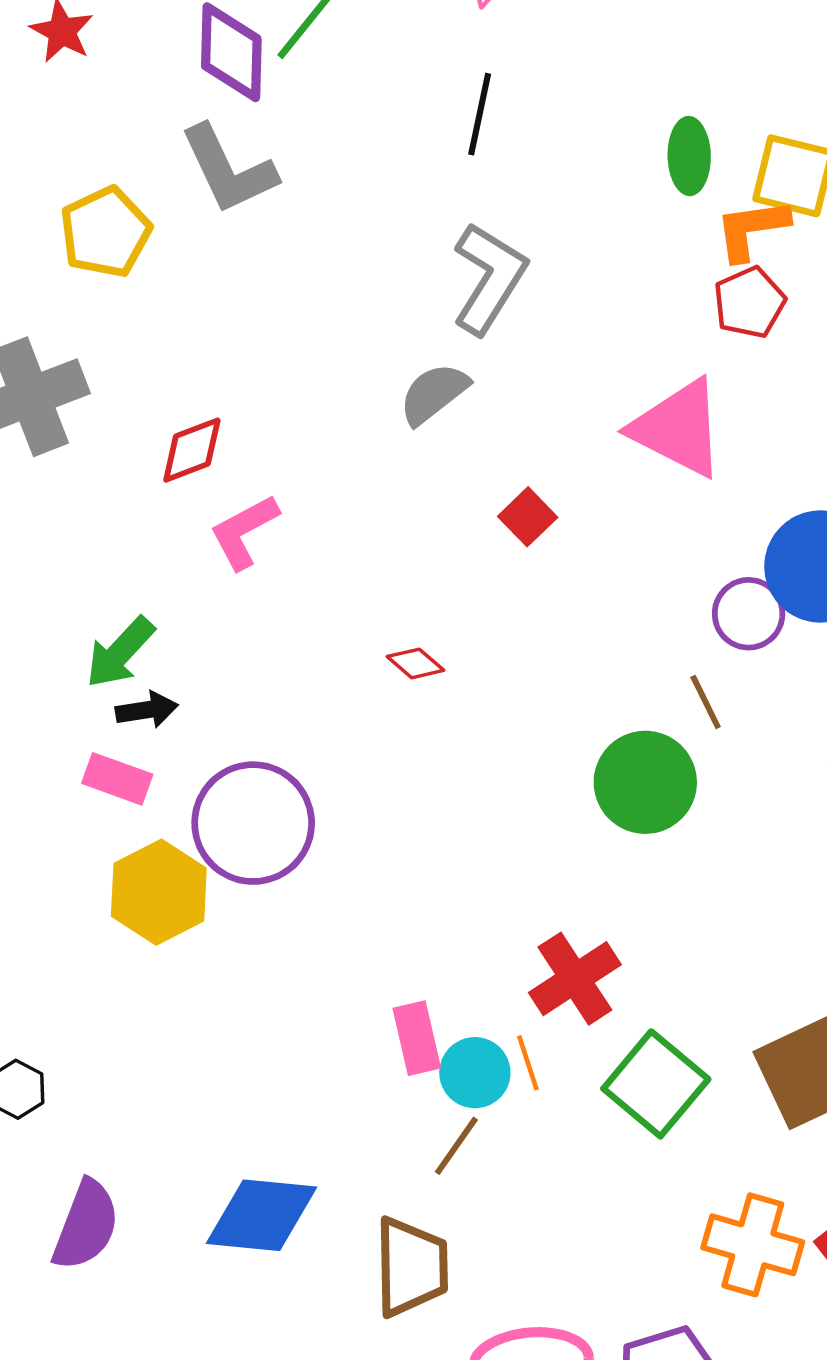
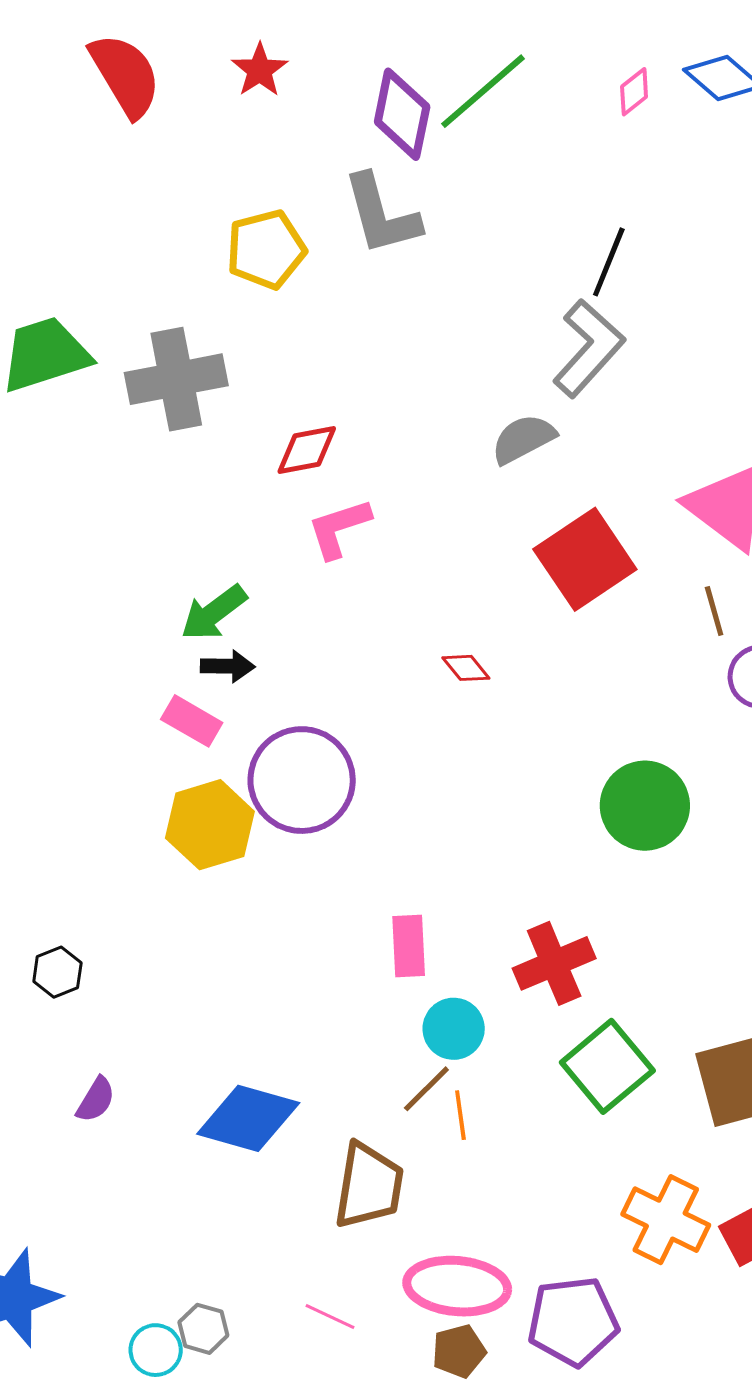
black line: (480, 114) -> (609, 262), moved
red square: (528, 517) -> (585, 559), size x2.0
brown line: (706, 702) -> (714, 611), moved
pink rectangle: (417, 1038) -> (409, 946), moved
orange line: (528, 1063) -> (460, 1115), moved
purple semicircle: (86, 1225) -> (96, 1100), size x0.6

